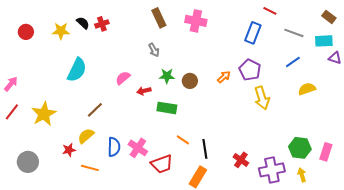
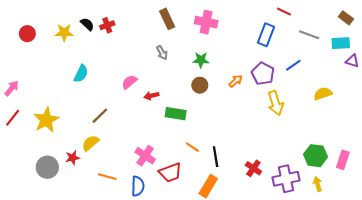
blue line: (293, 62) -> (293, 65), moved
cyan semicircle: (77, 70) -> (81, 74), size x0.7
green star: (167, 76) -> (201, 60), moved
blue semicircle: (114, 147) -> (138, 186), moved
gray circle: (28, 162) -> (47, 167), moved
orange line: (90, 168) -> (107, 177), moved

